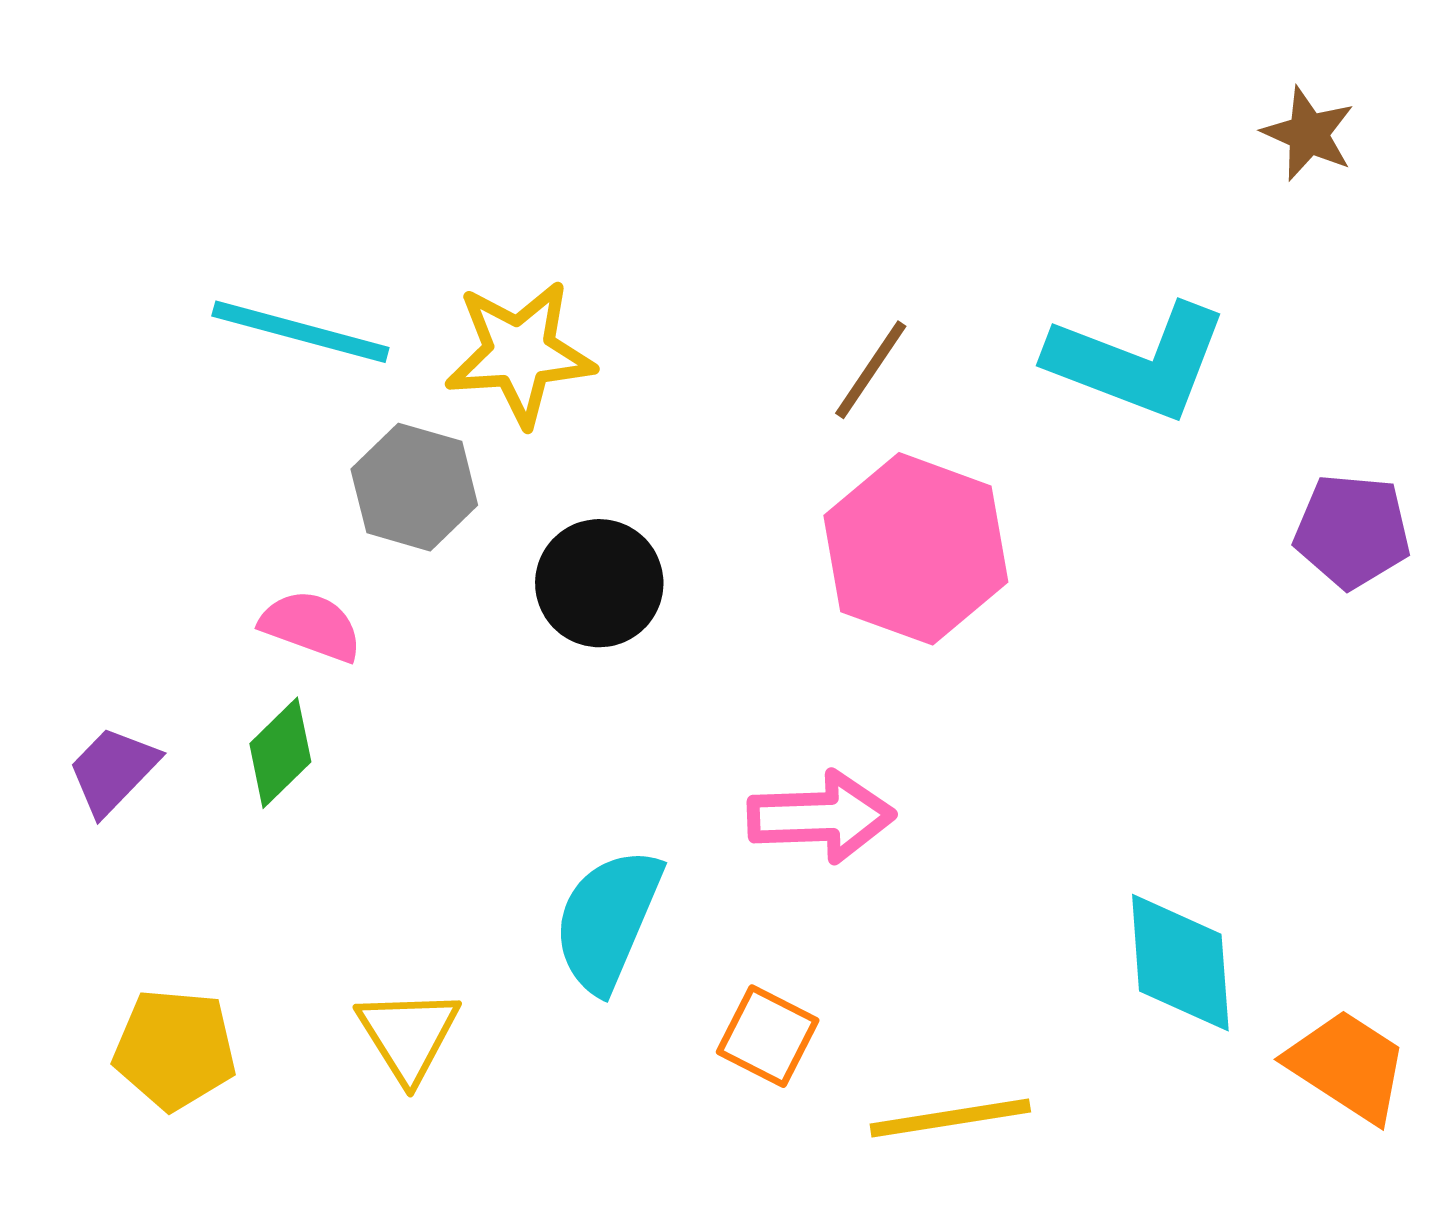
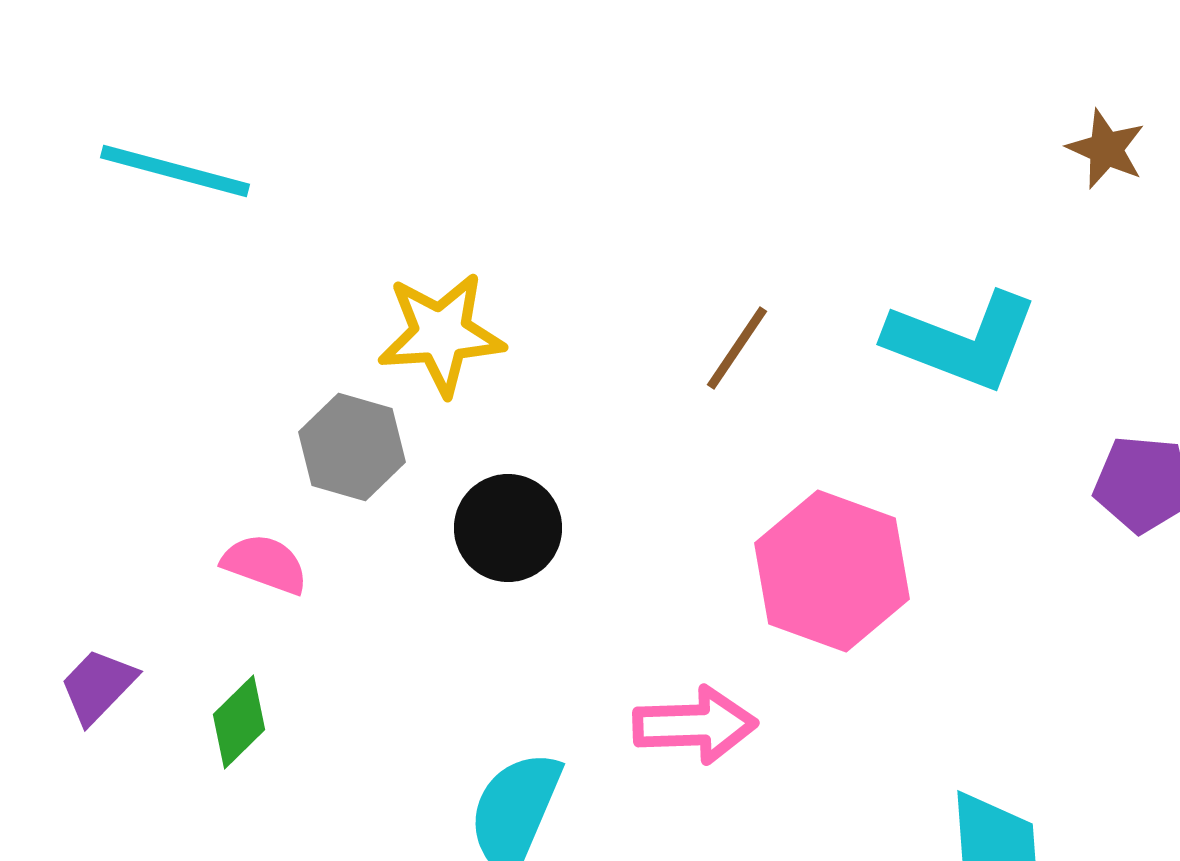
cyan line: (300, 332) -> (175, 171), moved
pink hexagon: (916, 549) -> (832, 571), moved
green diamond: (280, 753) -> (239, 722), moved

